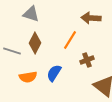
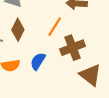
brown cross: (87, 60) -> (73, 48), size x1.6

